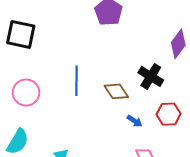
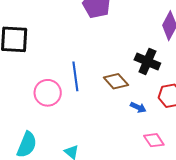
pink circle: (26, 93) -> (48, 93), moved

